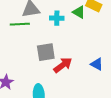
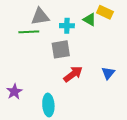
gray square: (46, 52) -> (61, 49), moved
blue triangle: (97, 64) -> (108, 73), turned 40

